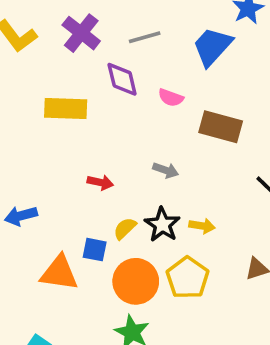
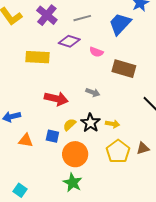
purple diamond: (122, 79) -> (69, 41), turned -60
red arrow: (100, 182) -> (56, 99), size x1.6
orange triangle: (59, 273) -> (26, 140), moved, size x0.7
yellow pentagon: (188, 278) -> (118, 151), moved

